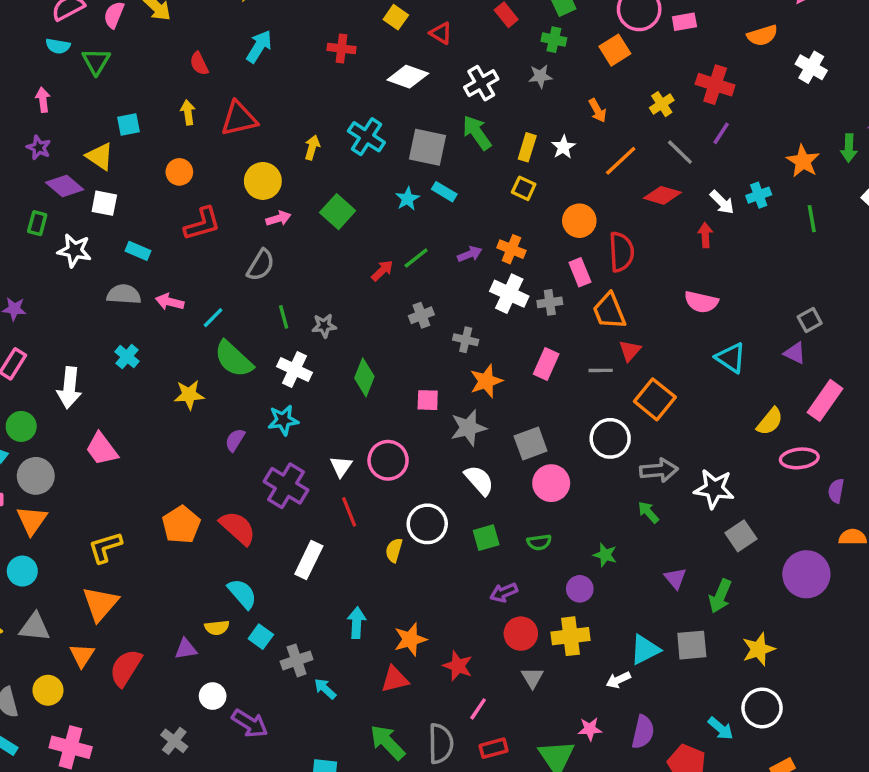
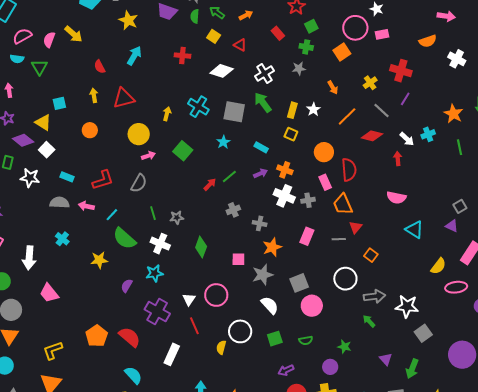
cyan rectangle: (444, 192) -> (261, 147), moved
white square: (104, 203) -> (47, 150), turned 35
red L-shape: (202, 224) -> (103, 180), moved
orange square: (655, 399) -> (371, 255), size x0.6

